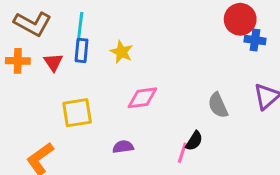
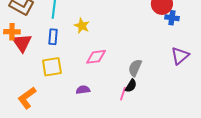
blue rectangle: (82, 50) -> (53, 37), moved
red triangle: (53, 62) -> (22, 43), moved, size x1.5
gray semicircle: (218, 105) -> (135, 68), moved, turned 48

